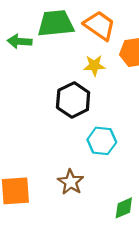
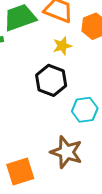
brown star: (71, 182) -> (66, 152), size x1.4

